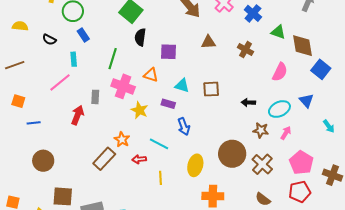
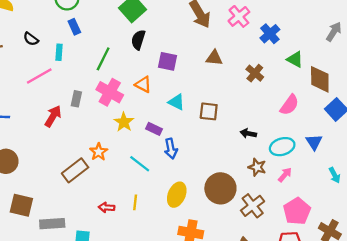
black semicircle: (49, 40) -> (31, 39), moved
purple rectangle: (168, 104) -> (154, 129), moved
red arrow: (139, 159) -> (107, 207), moved

